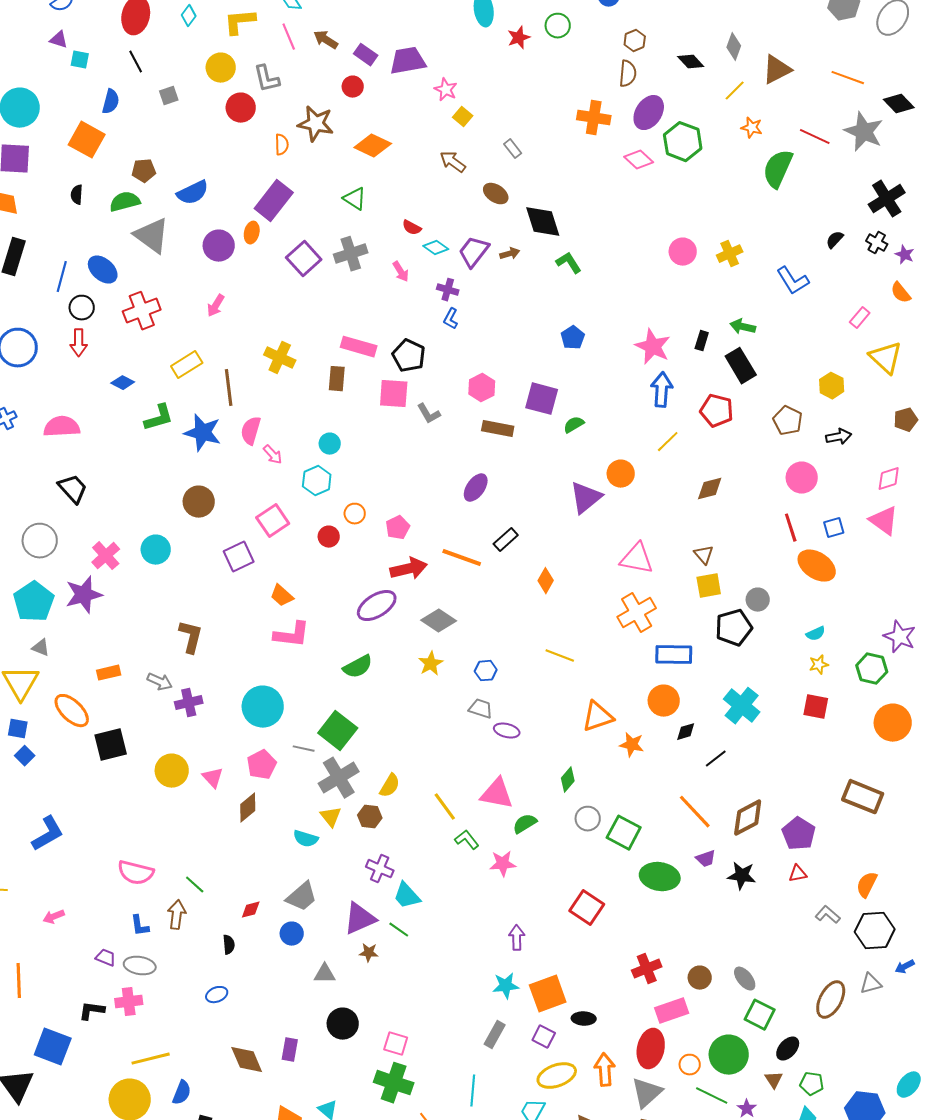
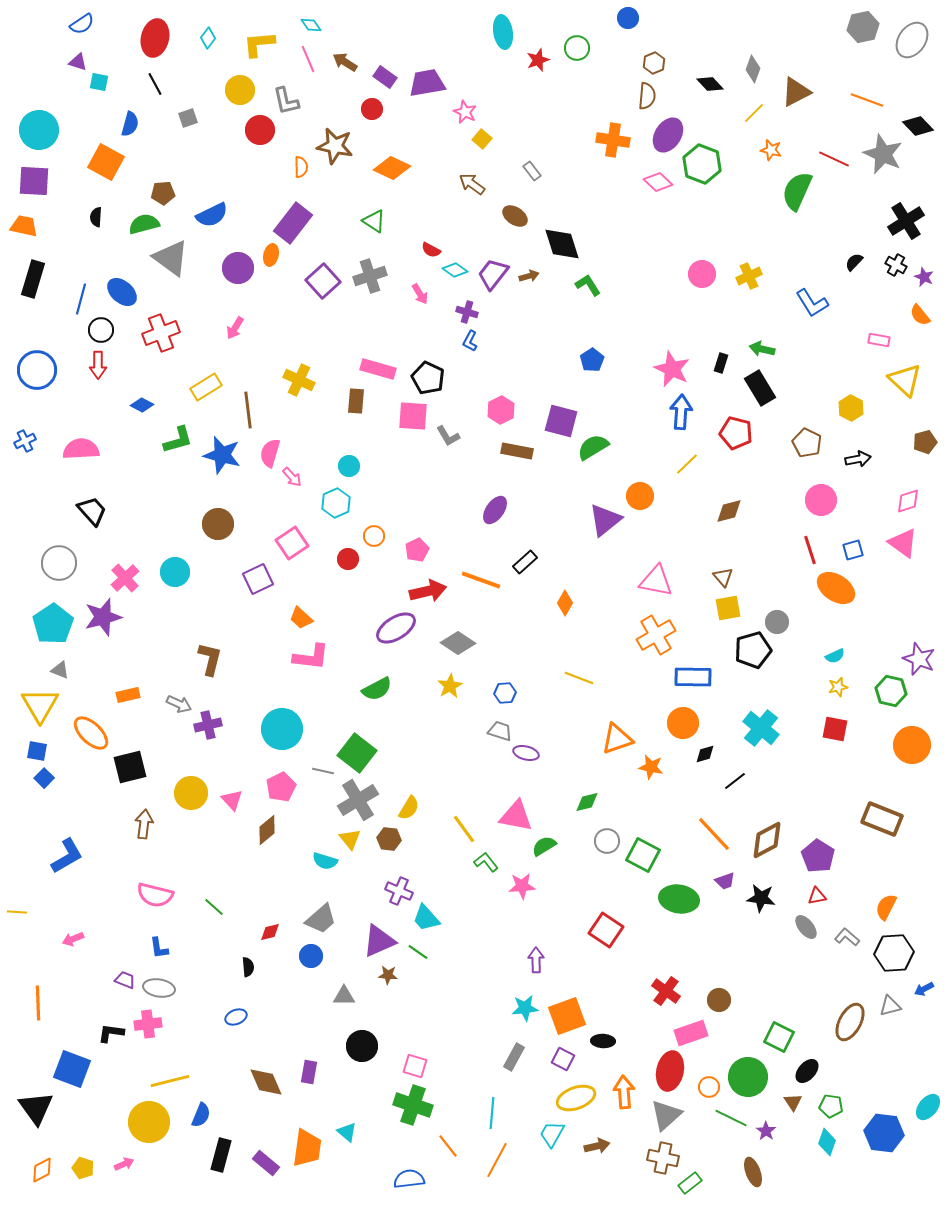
pink rectangle: (860, 318) -> (879, 340), turned 60
green semicircle: (574, 425) -> (593, 447), size x1.5
green diamond: (568, 780) -> (587, 802), turned 35
brown arrow: (177, 915) -> (144, 824), moved
red cross: (647, 969) -> (666, 991), turned -32
gray ellipse: (745, 979) -> (806, 927), moved

